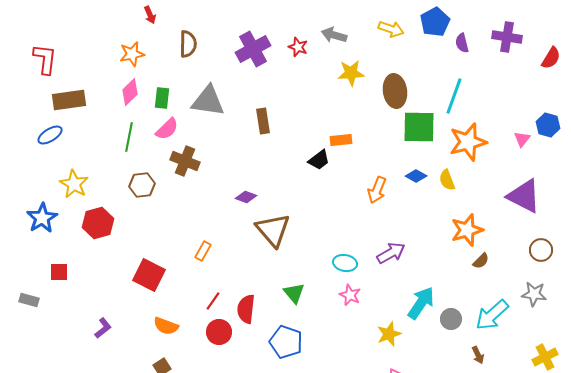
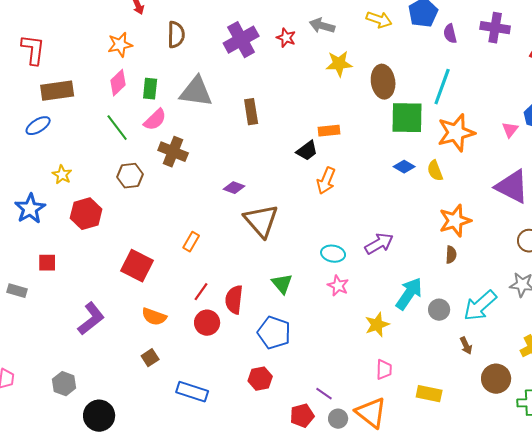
green line: (129, 137) -> (117, 128), turned -48
yellow star: (74, 184) -> (62, 175), size x0.7
orange arrow: (377, 190) -> (326, 181), moved
brown semicircle: (481, 261) -> (451, 255), moved, turned -42
purple L-shape: (103, 328) -> (91, 319), size x1.6

